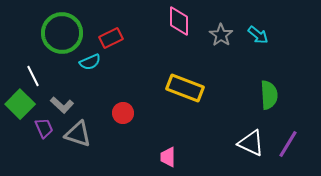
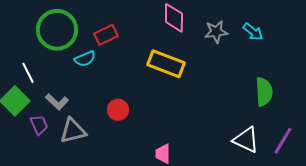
gray star: (221, 35) -> (216, 32), turned 30
yellow rectangle: (185, 88) -> (166, 64), moved
gray triangle: (78, 134) -> (73, 131), turned -32

